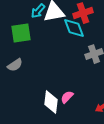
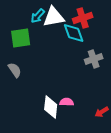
gray semicircle: (15, 65) -> (15, 70), turned -91
pink semicircle: (67, 97) -> (67, 102), turned 48

